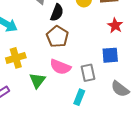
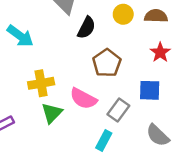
brown pentagon: (57, 37) -> (107, 63), moved
yellow cross: (16, 58) -> (41, 83), moved
gray rectangle: (88, 73) -> (118, 110), turned 42

